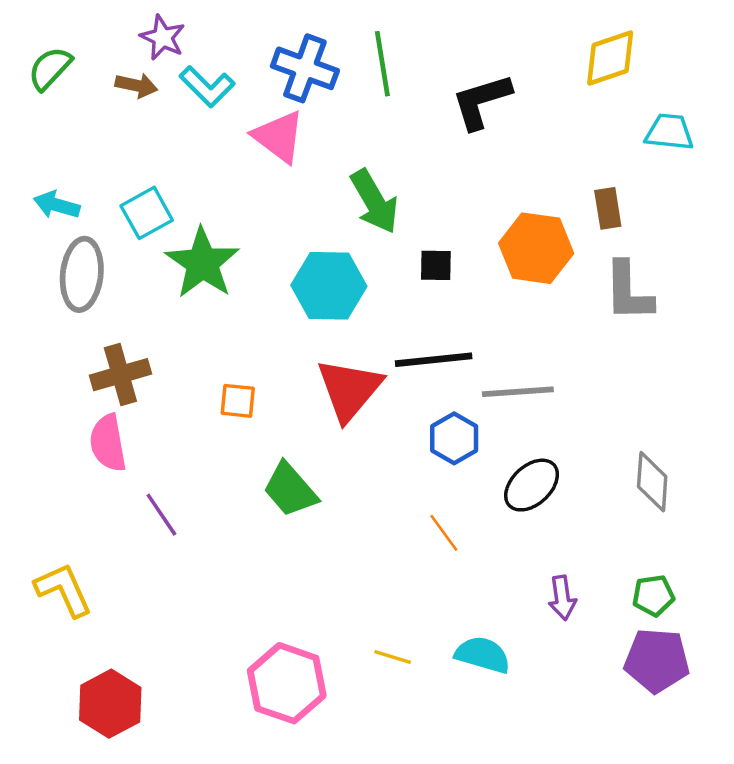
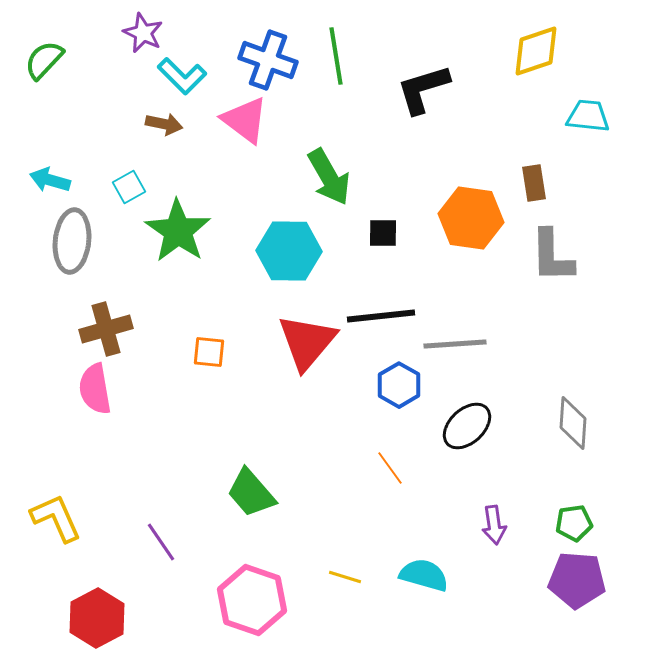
brown arrow: (136, 85) -> (164, 124), moved
cyan square: (147, 213) -> (129, 187), size x0.7
green trapezoid: (290, 490) -> (251, 493), moved
purple line: (161, 515) -> (161, 542), moved

